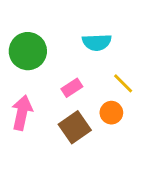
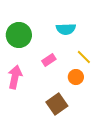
brown square: (75, 127) -> (57, 104), moved

